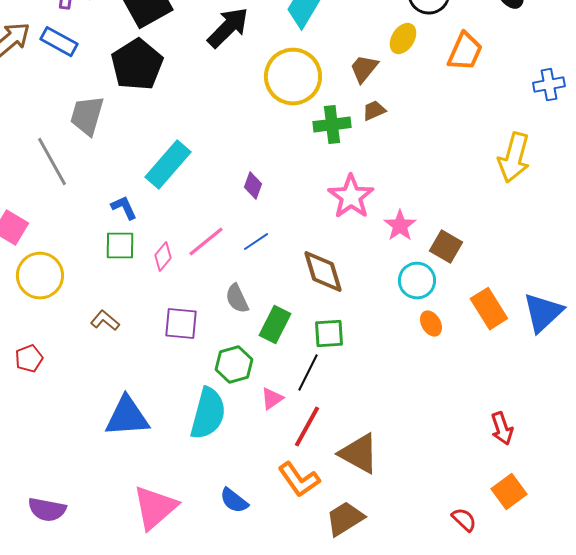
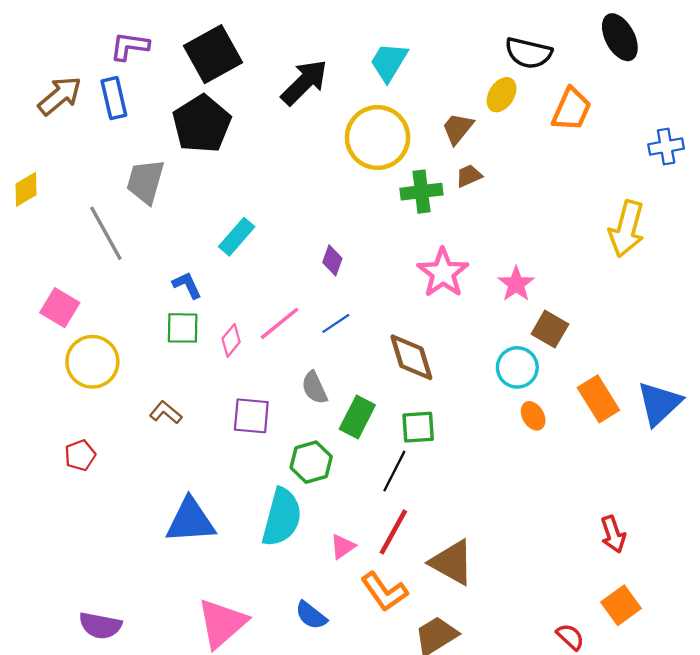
blue rectangle: (59, 42) -> (114, 98), turned 48
cyan rectangle: (168, 165) -> (237, 237), size x0.7
pink star: (400, 226) -> (516, 284), moved
pink triangle: (272, 399) -> (343, 547), moved

